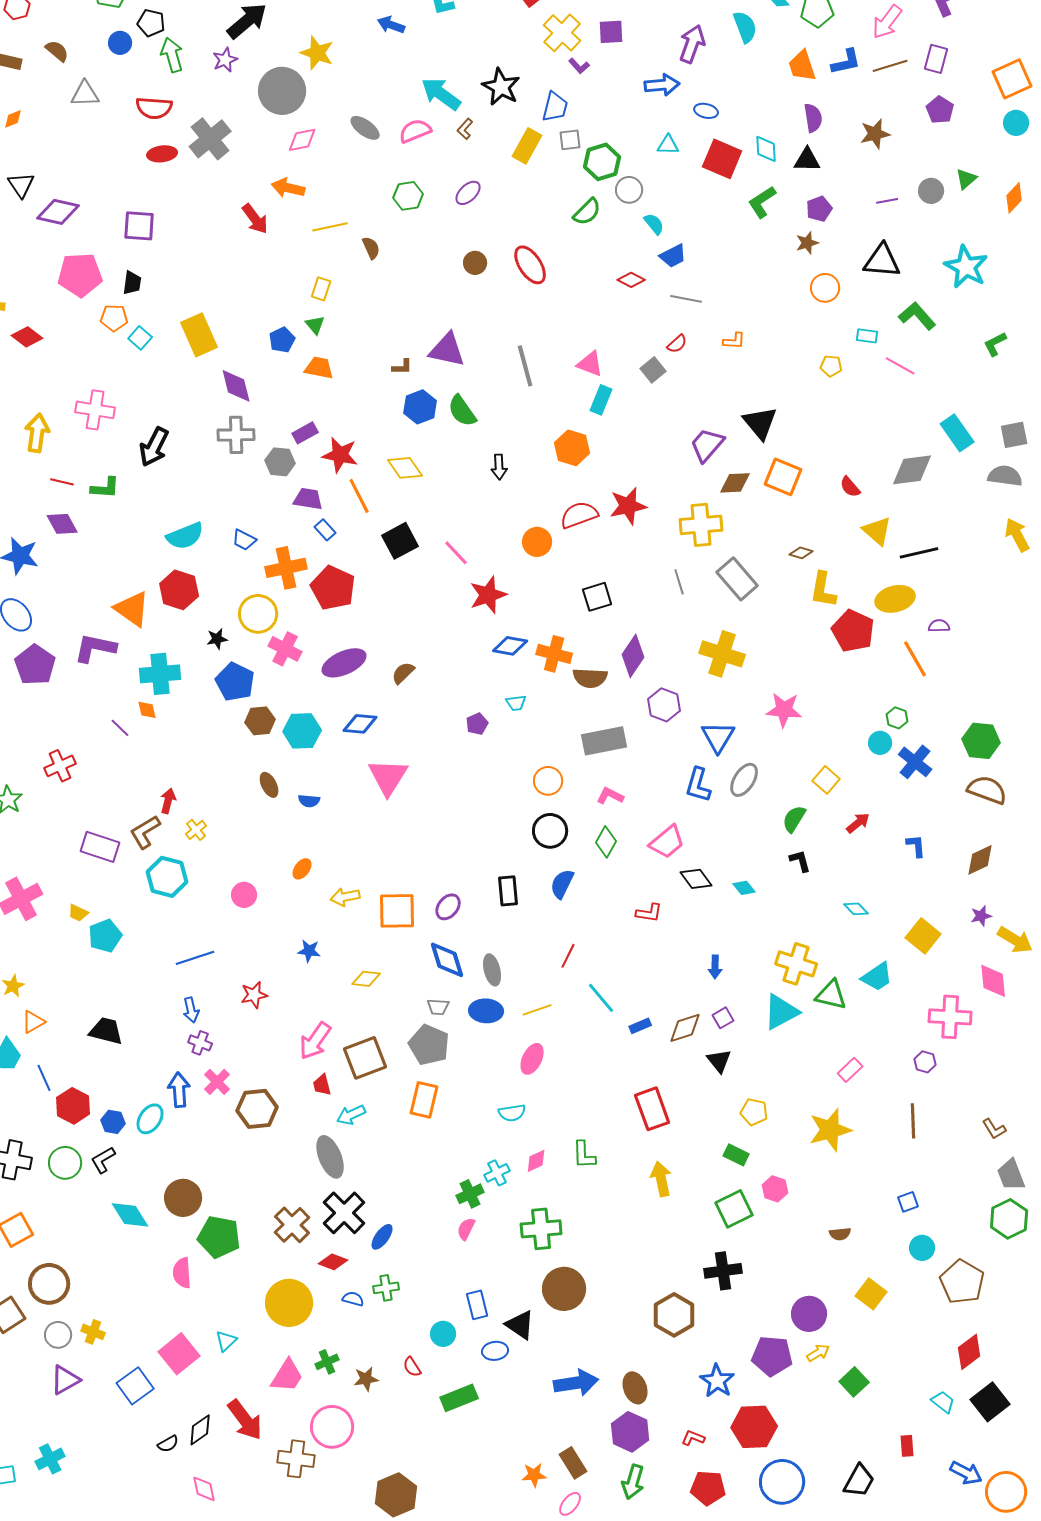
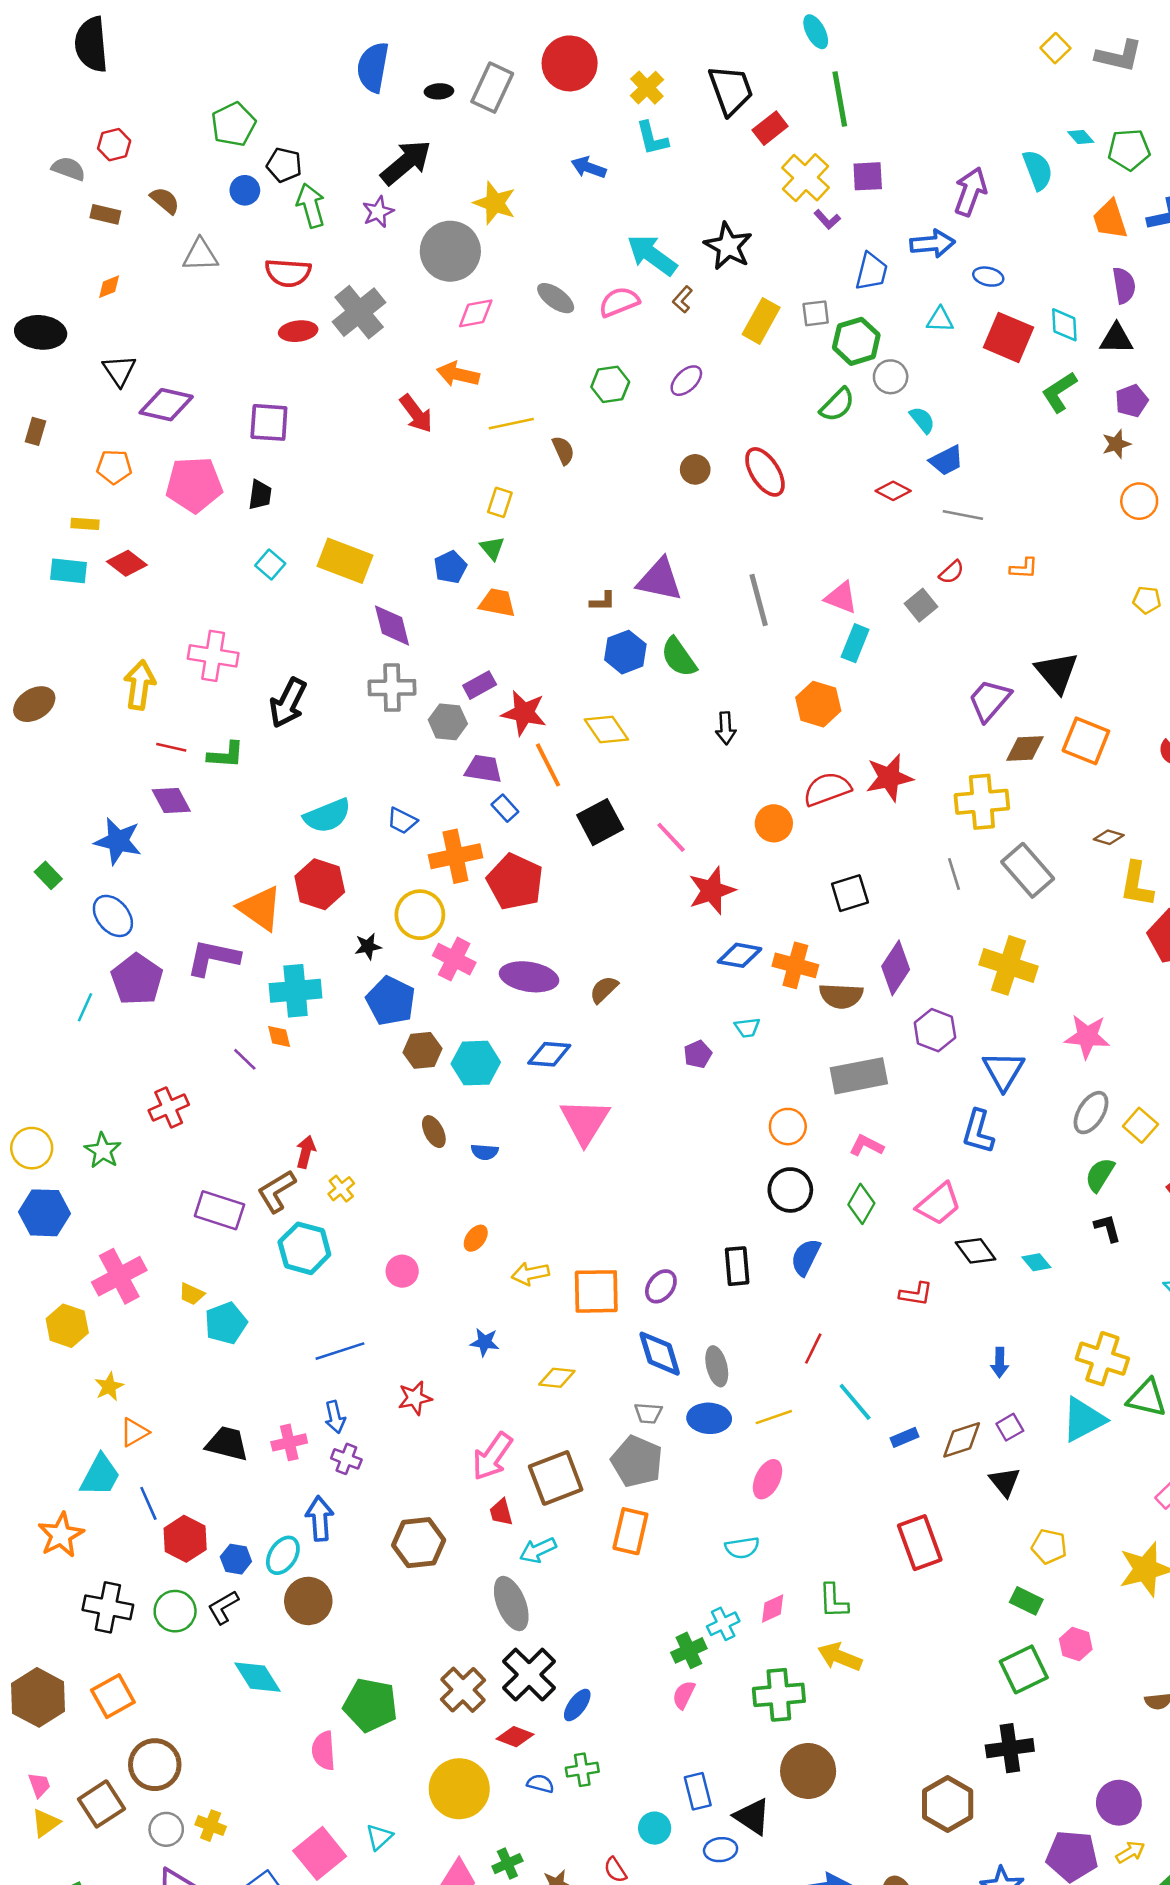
blue trapezoid: (555, 107) -> (872, 271), moved
orange pentagon: (114, 318) -> (114, 467), moved
yellow rectangle: (199, 335) -> (345, 561), turned -45
purple ellipse: (344, 663) -> (529, 977), turned 33
gray ellipse: (744, 780) -> (1091, 1113), moved
pink cross: (217, 1082) -> (289, 1442), moved, turned 32
yellow arrow: (661, 1179) -> (840, 1657), moved, turned -56
brown circle: (183, 1198) -> (308, 1601), moved

